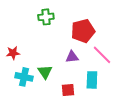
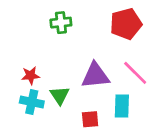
red pentagon: (83, 31) -> (126, 24), moved
red star: (13, 53) -> (30, 76), moved
purple triangle: (72, 57) -> (95, 76), size x1.6

